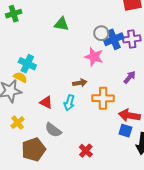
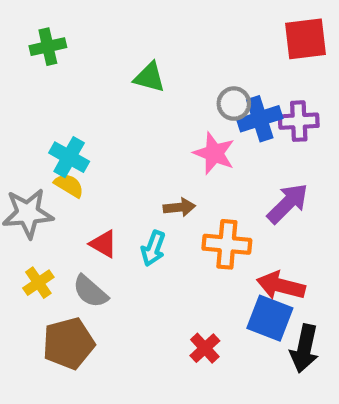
yellow semicircle: (20, 77) -> (69, 185), moved
purple arrow: (130, 77) -> (288, 203), size x1.5
gray semicircle: (53, 130) -> (90, 291), moved
blue square: (125, 131) -> (270, 318), size x1.5
red cross: (86, 151) -> (205, 348), moved

